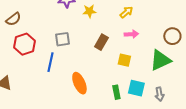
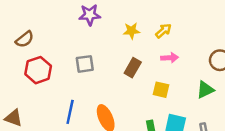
yellow star: (89, 11) -> (131, 31), moved
green triangle: (160, 60) -> (205, 90), size x0.7
blue line: (50, 62) -> (70, 112), moved

